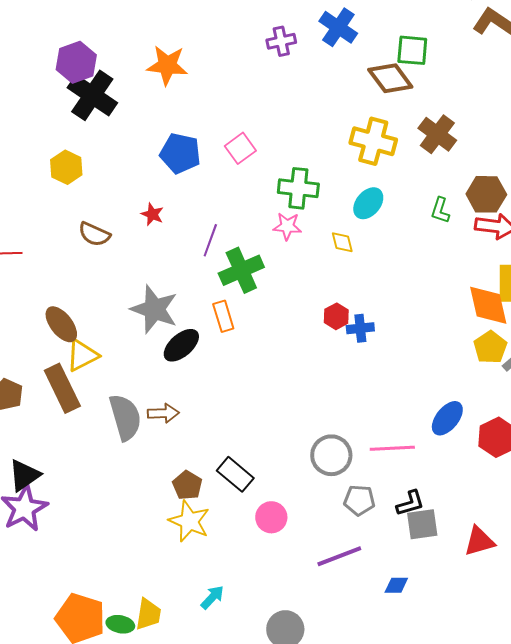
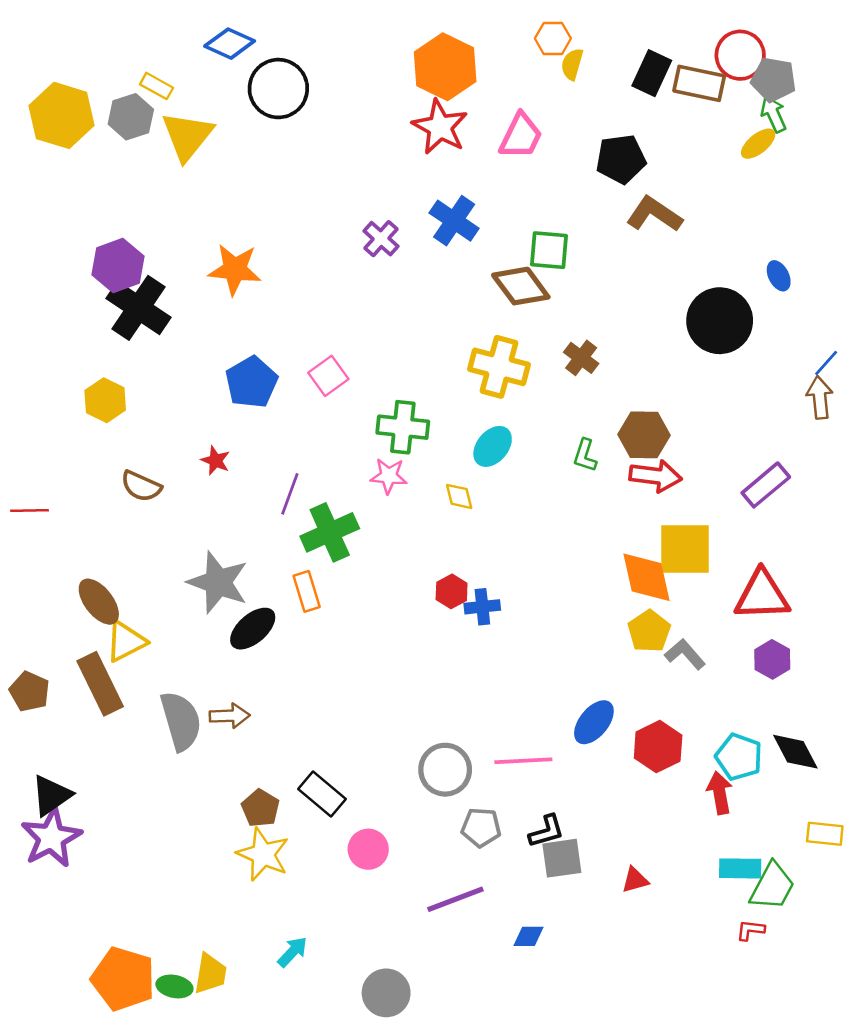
purple cross: (281, 41) -> (381, 239), turned -36
brown cross: (437, 134) -> (581, 358), size x0.7
blue pentagon: (180, 153) -> (251, 382), turned 30
red triangle: (479, 541) -> (635, 880), size x0.7

